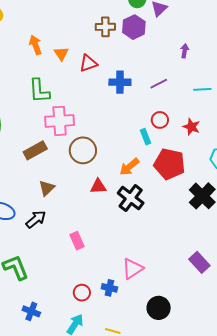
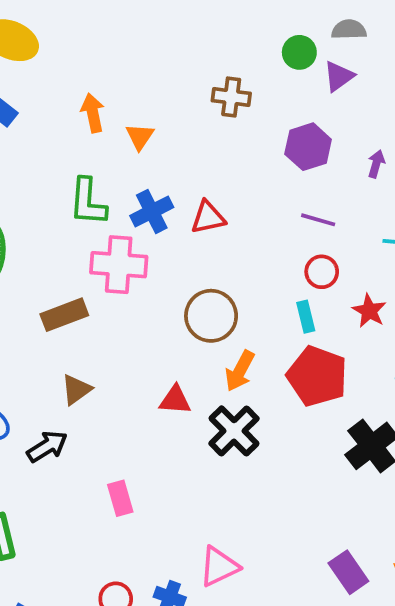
purple hexagon: (134, 27) -> (308, 147), moved
red triangle: (88, 63) -> (208, 217), moved
blue cross: (120, 82) -> (152, 211), moved, turned -35
purple line: (159, 84) -> (318, 220), turned 36
red circle: (160, 120) -> (322, 272), moved
cyan rectangle: (145, 137) -> (306, 317), moved
brown circle: (83, 150) -> (211, 316), moved
orange arrow: (129, 167) -> (240, 371), turned -30

